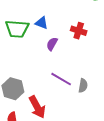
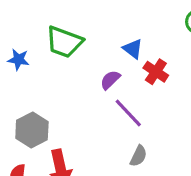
blue triangle: (42, 23) -> (133, 49), moved
purple line: (61, 79) -> (128, 113), moved

